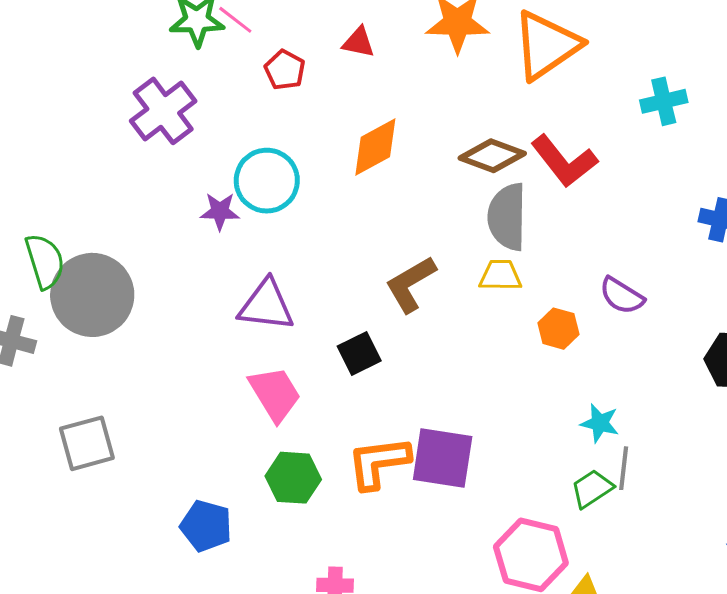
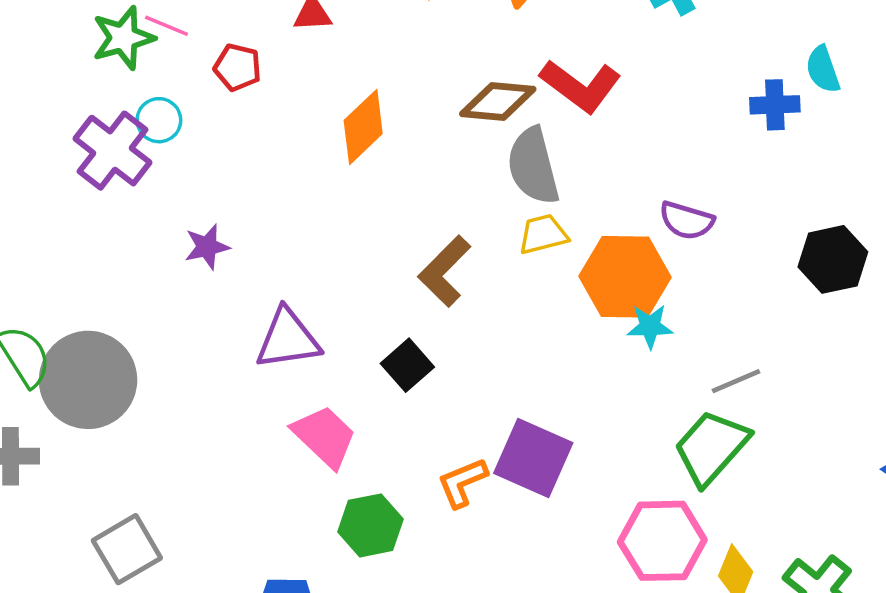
cyan circle: (267, 181) -> (159, 120), moved, size x0.6
orange hexagon: (558, 329) -> (625, 277), size x1.8
cyan star: (600, 423) -> (650, 326), moved
purple square: (443, 458) -> (533, 458), turned 30
orange L-shape: (379, 463) -> (462, 483), size x0.7
gray line: (624, 468) -> (736, 381), moved, turned 75
green trapezoid: (592, 489) -> (711, 447), size x1.6

